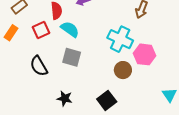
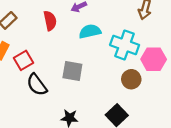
cyan semicircle: (70, 29) -> (90, 31), moved, turned -42
red square: (41, 30) -> (23, 60), moved

